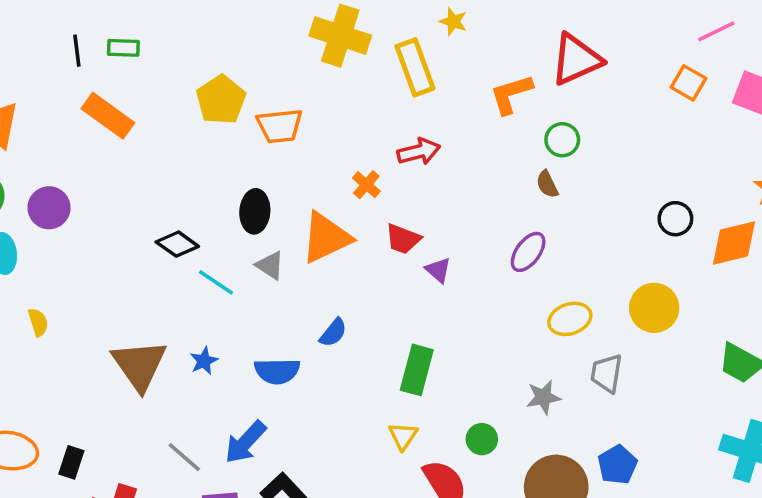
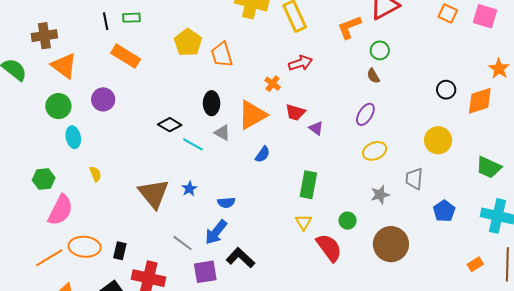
orange trapezoid: (280, 126) -> (222, 55), turned 84
purple circle: (49, 208) -> (103, 99), moved
yellow ellipse: (570, 319) -> (375, 151), moved
blue semicircle: (333, 333) -> (263, 154), moved
blue semicircle: (277, 371) -> (226, 203), moved, size x0.7
blue pentagon: (617, 465) -> (444, 211), moved

